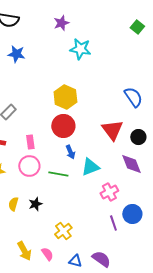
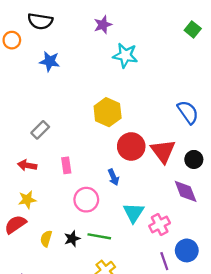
red circle: (63, 126) -> (131, 146), moved
pink circle: (29, 166) -> (86, 200), moved
cyan triangle: (90, 167) -> (134, 213), moved, turned -36
green line: (58, 174) -> (99, 236), moved

